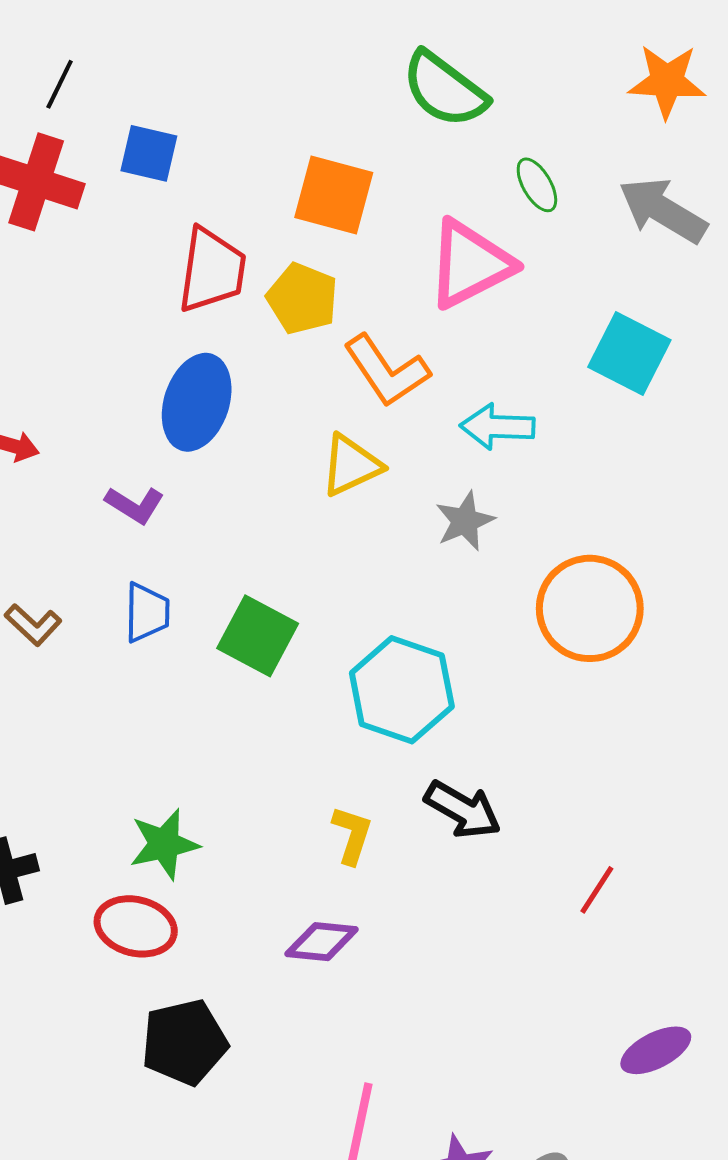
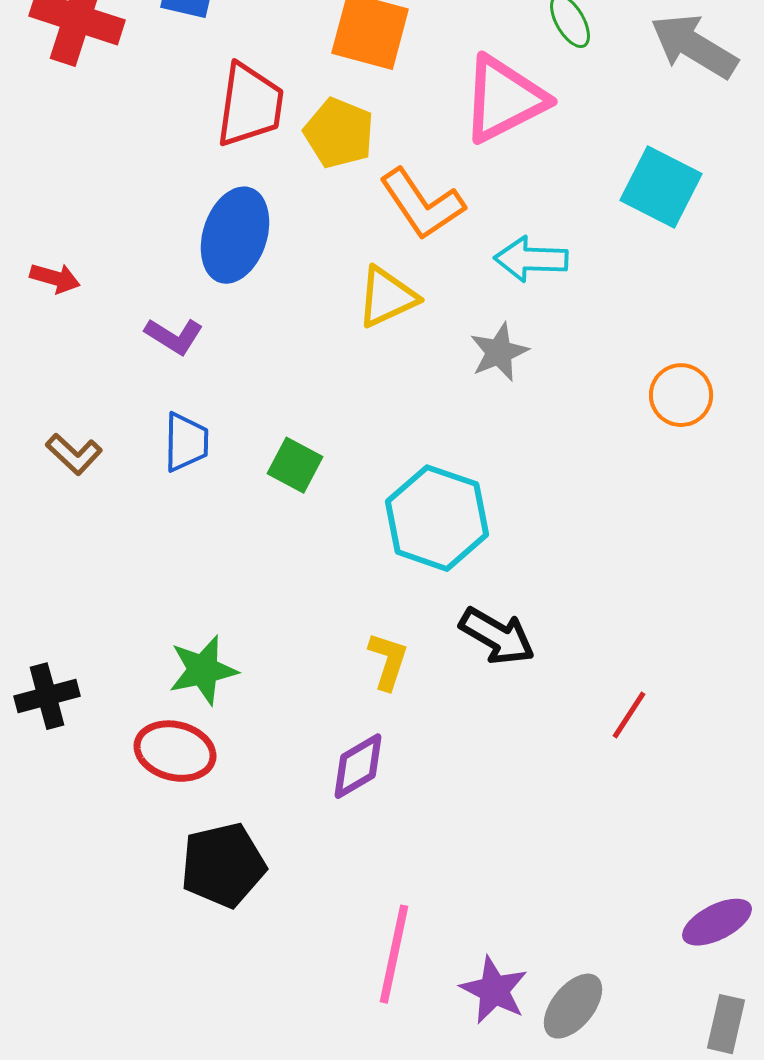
orange circle: (590, 608) -> (681, 395), moved, size x0.6
green square: (258, 636) -> (295, 465), size x0.7
purple diamond: (322, 942) -> (358, 766), turned -36
purple ellipse: (656, 1050) -> (717, 922), moved

